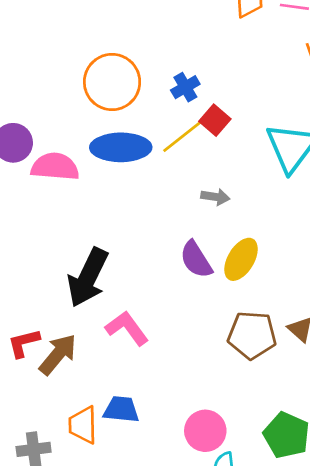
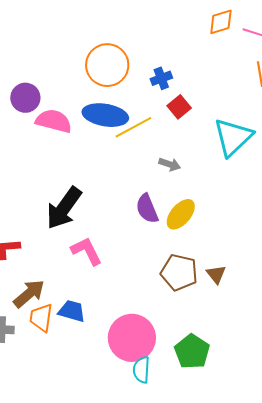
yellow line: (184, 135) -> (133, 127), moved
brown arrow: (58, 354) -> (29, 294), moved
pink circle: (205, 431) -> (132, 338), size x1.5

